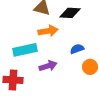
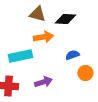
purple arrow: (48, 66) -> (43, 82), moved

